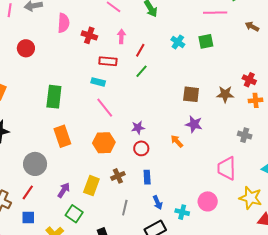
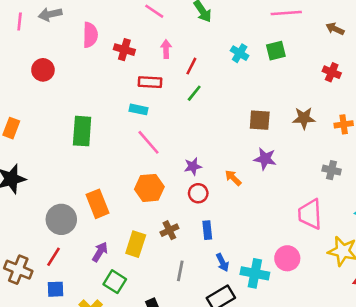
red cross: (249, 80) -> (332, 72), moved
orange rectangle: (62, 136) -> (98, 204), moved
orange arrow: (177, 141) -> (233, 178), moved
cyan cross: (182, 212) -> (255, 273), size x1.5

